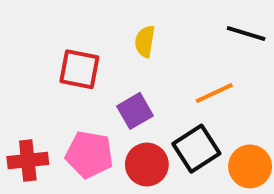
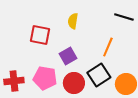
orange line: (214, 93) -> (108, 47), turned -42

